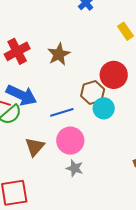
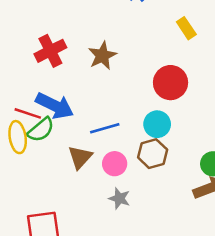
brown hexagon: (93, 93) -> (153, 154), moved
pink circle: (70, 141) -> (115, 164), size x0.7
brown triangle: (35, 147) -> (80, 157), moved

